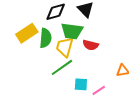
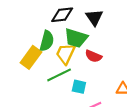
yellow rectangle: (27, 33) -> (31, 57), moved, turned -30
cyan square: (81, 84) -> (79, 87), moved

